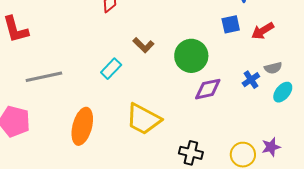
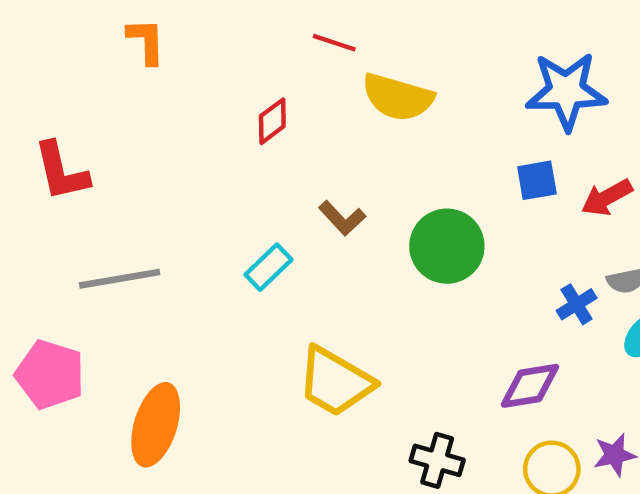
purple diamond: (208, 89) -> (530, 386), moved
orange ellipse: (82, 126) -> (156, 425), moved

